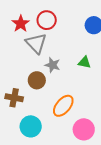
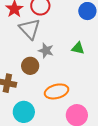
orange ellipse: (63, 106) -> (57, 91), turned 35

